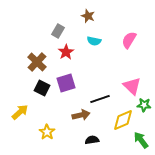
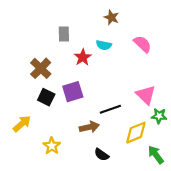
brown star: (88, 16) -> (112, 17), moved
gray rectangle: (58, 31) -> (64, 34), turned -32
pink semicircle: (129, 40) -> (142, 44), turned 102
red star: (66, 52) -> (83, 57), moved
black semicircle: (92, 140) -> (102, 155), turned -136

